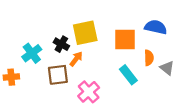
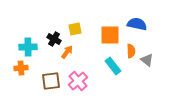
yellow square: (85, 33) -> (75, 29), size x0.6
cyan cross: (32, 53) -> (28, 47), turned 36
brown square: (58, 75) -> (51, 81), moved
orange cross: (11, 77) -> (21, 68), moved

